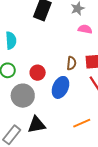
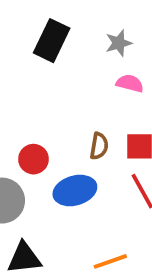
blue ellipse: (60, 87) -> (75, 191), turned 45

